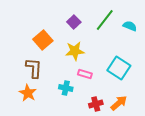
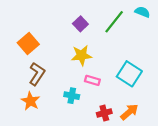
cyan semicircle: (130, 26) -> (142, 12), moved
orange square: (43, 40) -> (28, 43), moved
brown L-shape: (34, 68) -> (37, 74), turned 30

